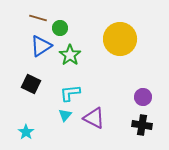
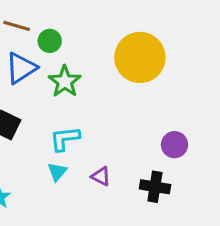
purple triangle: (94, 118) -> (101, 176), size x0.6
black cross: (142, 125) -> (155, 187), moved

